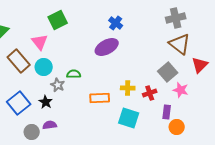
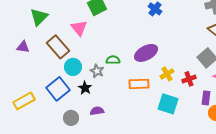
purple ellipse: (107, 47) -> (146, 53), moved
cyan circle: (44, 67) -> (73, 67), moved
yellow cross: (128, 88) -> (167, 74), turned -32
purple semicircle: (50, 125) -> (97, 111), moved

